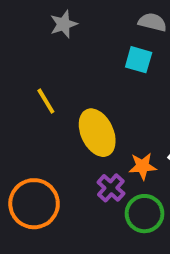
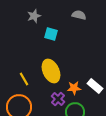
cyan square: (139, 60) -> (51, 34), moved
yellow line: (46, 101) -> (24, 79), moved

